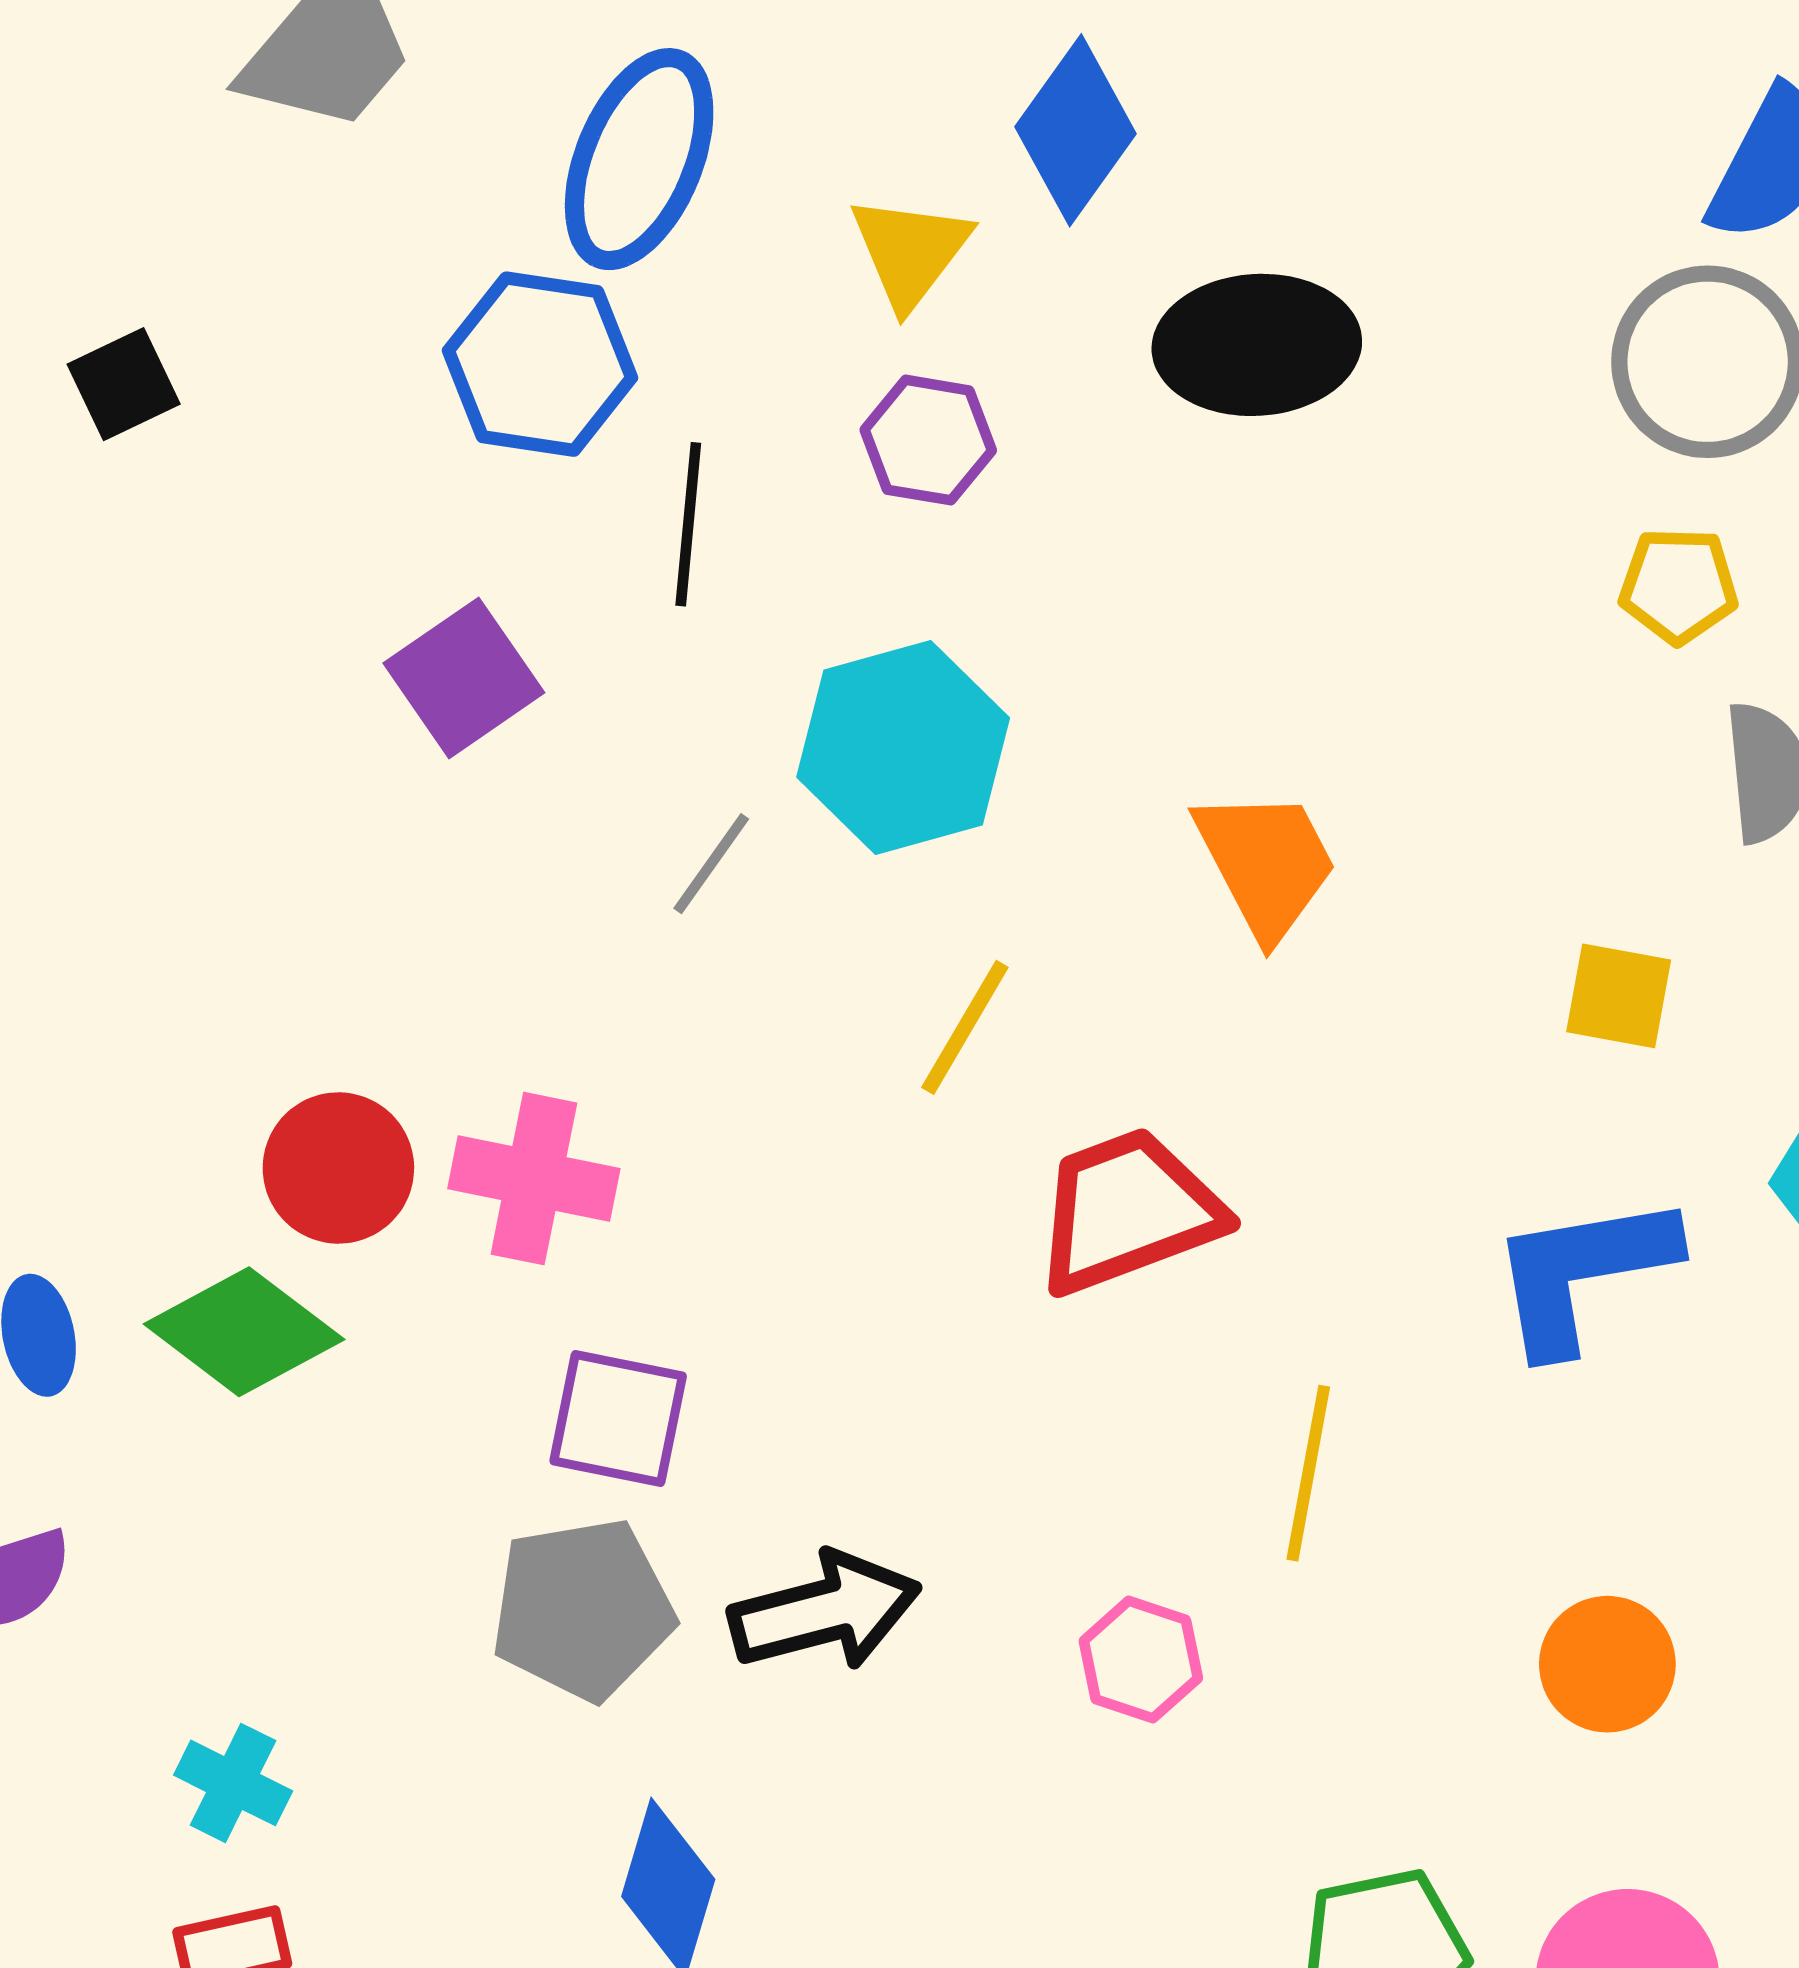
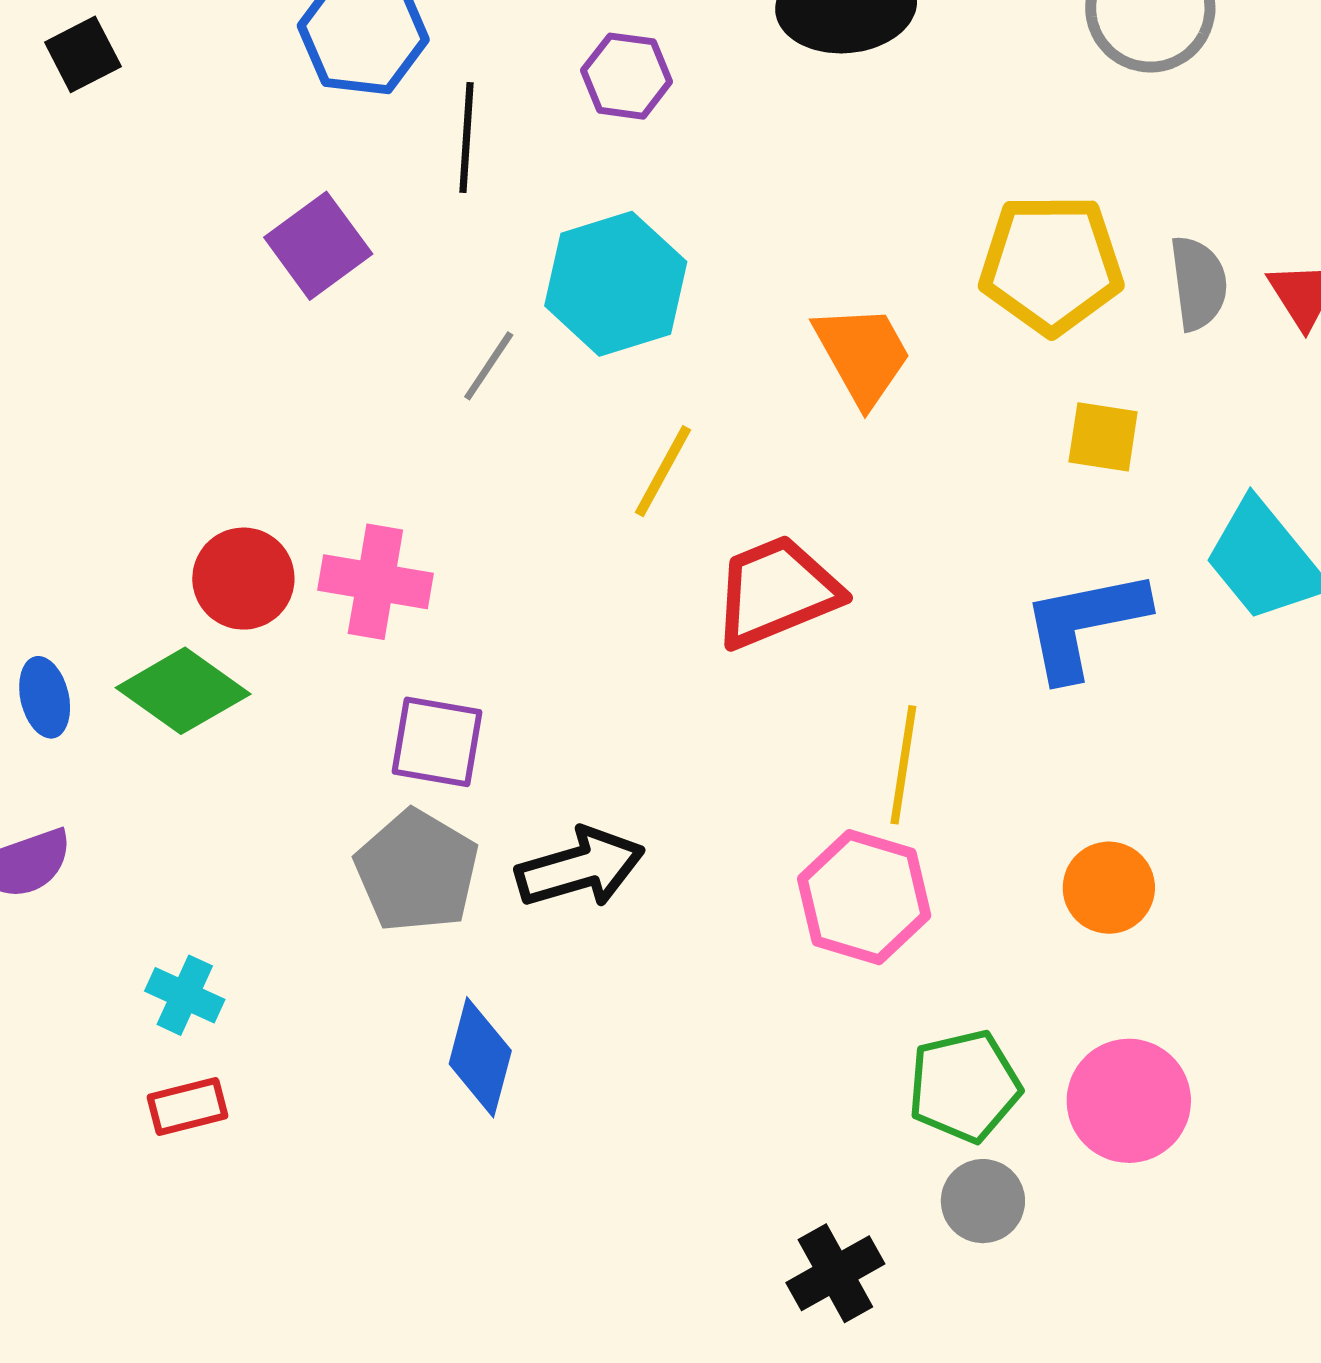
yellow pentagon: (1678, 586) -> (1051, 264), moved, size x1.8
gray pentagon: (583, 1609) -> (417, 871), turned -30
pink hexagon: (1141, 1660) -> (864, 897), moved, size x1.6

